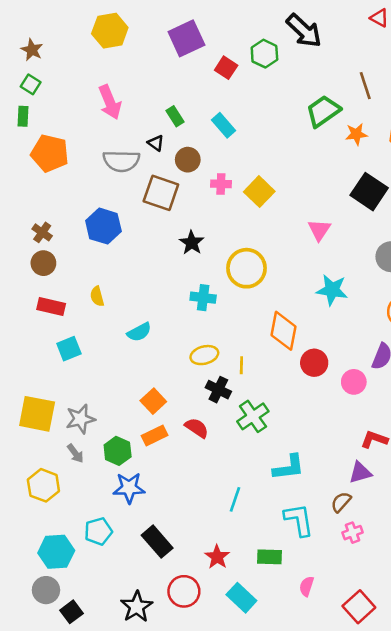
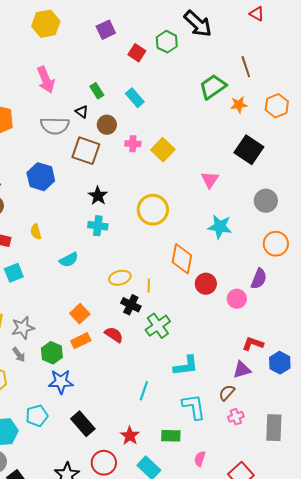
purple square: (186, 38) -> (106, 30), size x0.7
black star: (192, 243) -> (98, 196), moved
cyan cross: (203, 298) -> (98, 226), moved

